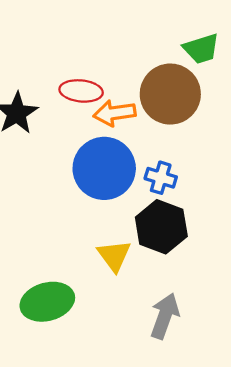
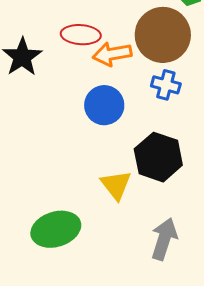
blue circle: (104, 168) -> (104, 105), size x0.7
blue cross: (161, 178) -> (166, 85), moved

